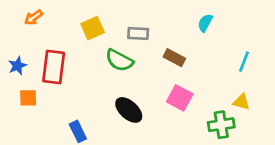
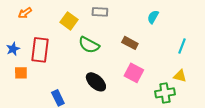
yellow square: (93, 28) -> (69, 21), turned -30
gray rectangle: (138, 34) -> (100, 12), moved

